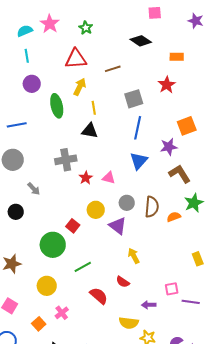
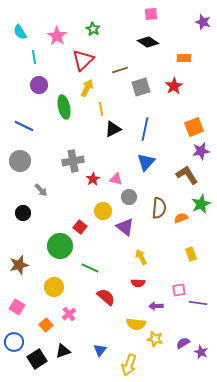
pink square: (155, 13) -> (151, 14), moved
pink star: (50, 24) -> (57, 36), moved
cyan semicircle: (25, 31) -> (20, 32), moved, turned -98
red triangle: (76, 59) -> (83, 60), turned -40
gray square: (134, 99) -> (141, 87), moved
blue line: (17, 125) -> (24, 126), turned 36
black triangle: (90, 131) -> (113, 129), moved, turned -36
purple star: (169, 147) -> (201, 151), moved
gray circle: (127, 203) -> (129, 197), moved
yellow rectangle: (198, 259) -> (191, 254), moved
green line: (83, 267) -> (90, 268), turned 54
red semicircle: (123, 282) -> (138, 283), moved, turned -32

